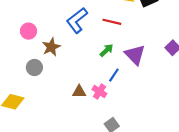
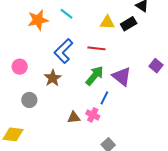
brown star: (51, 47) -> (53, 78), moved
green arrow: (106, 50) -> (95, 76), size x1.5

